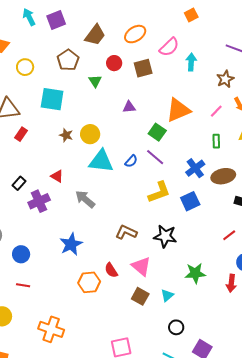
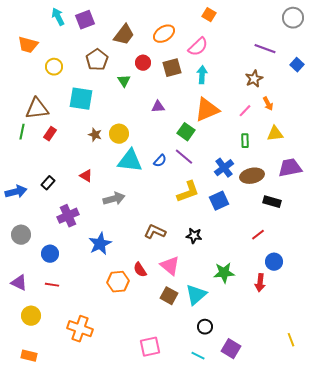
orange square: (191, 15) -> (209, 15), moved, turned -32
cyan arrow: (191, 62) -> (202, 75), moved
gray arrow: (85, 199) -> (114, 199), turned 125
purple cross: (39, 201) -> (68, 216), moved
black star: (165, 236) -> (194, 236), size x0.7
cyan triangle: (167, 295) -> (196, 295), size x1.6

